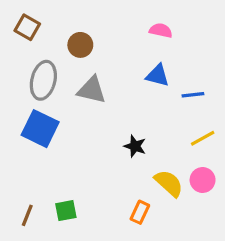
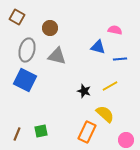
pink semicircle: (161, 30) -> (115, 30), moved
yellow line: (203, 138) -> (110, 86), moved
pink circle: (203, 180) -> (126, 140), moved
orange rectangle: (140, 212) -> (87, 132), size x1.5

